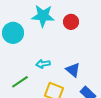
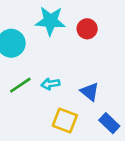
green line: (20, 82) -> (20, 85), moved

